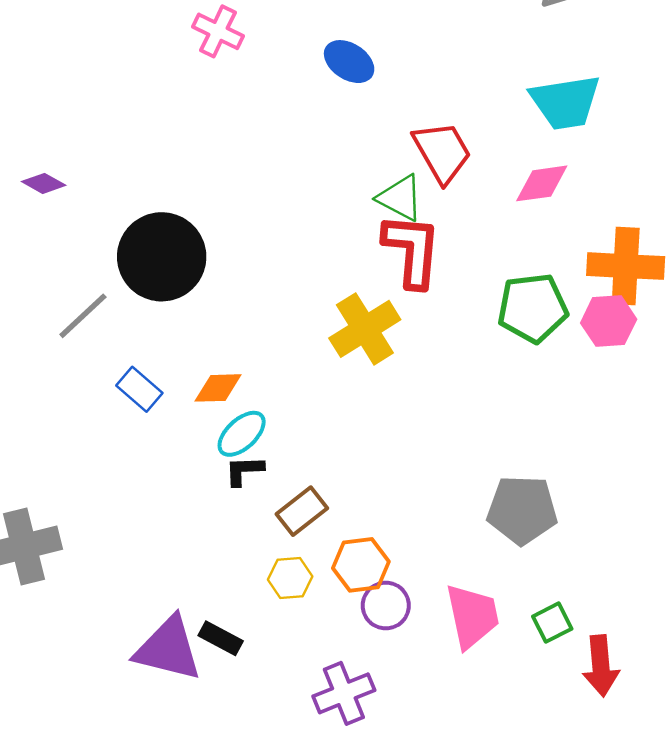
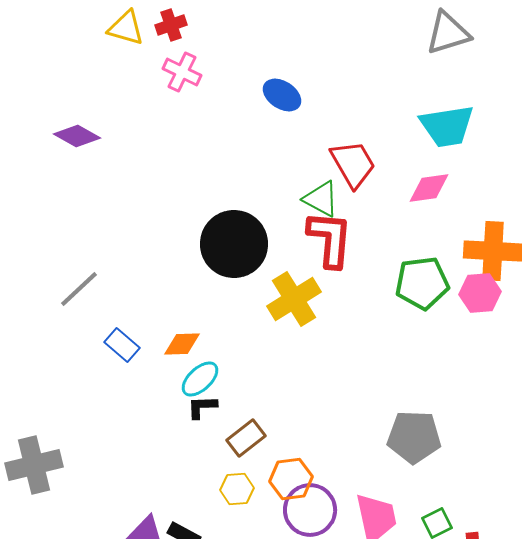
purple diamond: (44, 183) -> (77, 136), moved, size x1.4
black circle: (162, 257) -> (234, 244), moved
purple circle: (386, 606) -> (310, 510), size x1.4

